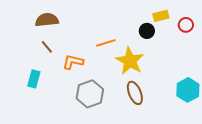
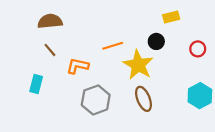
red circle: (186, 25) -> (198, 49), moved
black circle: (147, 31) -> (156, 41), moved

